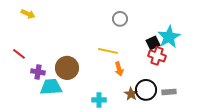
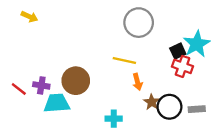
gray circle: (120, 19) -> (139, 23), size x1.6
red line: (19, 54) -> (19, 89), moved
brown star: (131, 94) -> (152, 102), moved

